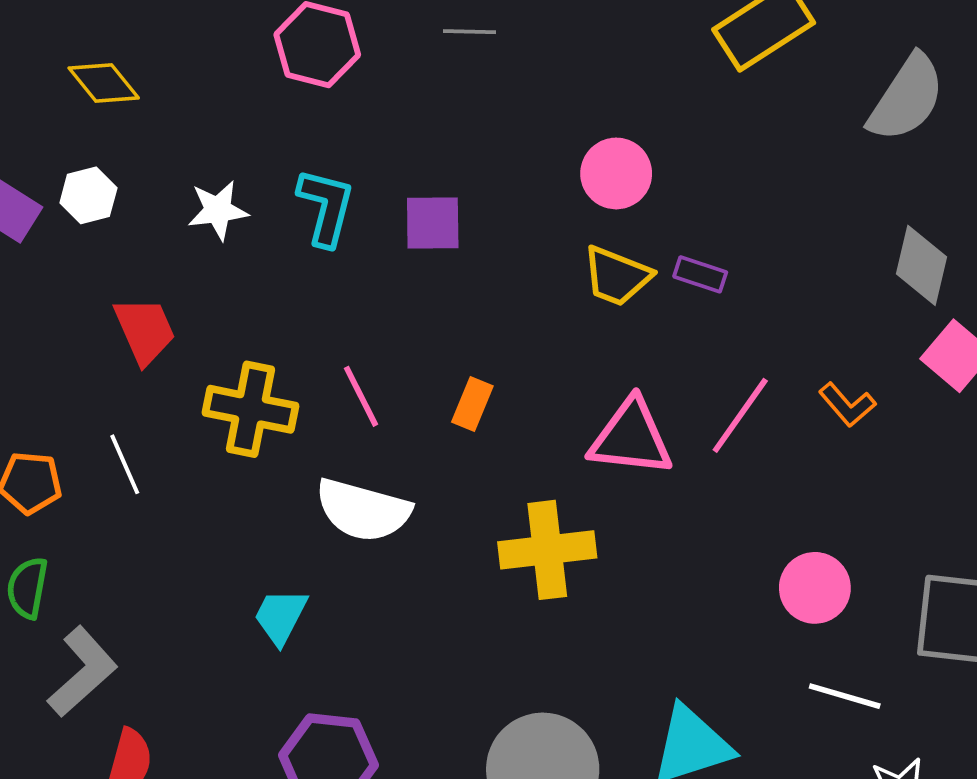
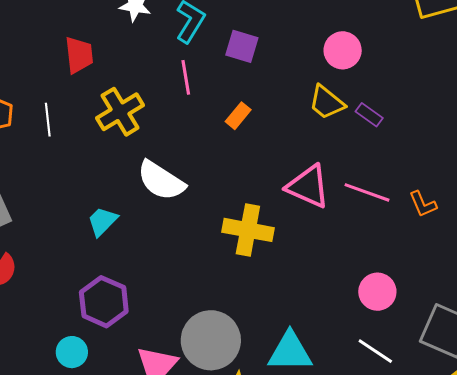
pink line: (361, 396) -> (186, 77), moved
orange rectangle: (472, 404) -> (238, 116), moved
yellow cross: (251, 409) -> (120, 112), turned 30
pink line: (740, 415) -> (367, 192), turned 57

